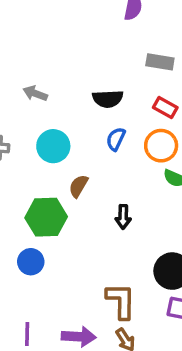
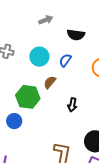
gray arrow: (35, 93) -> (46, 20), moved, turned 128
blue semicircle: (116, 139) -> (65, 60), moved

